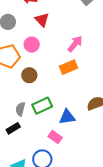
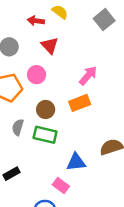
brown circle: (29, 75) -> (46, 109), moved
green rectangle: (42, 106) -> (45, 135), moved, turned 36
gray semicircle: (20, 109) -> (18, 127), moved

